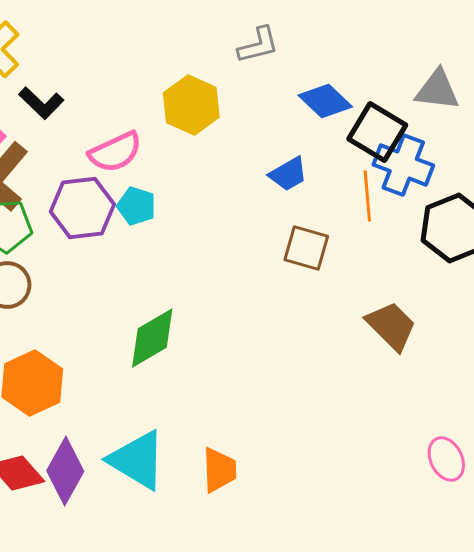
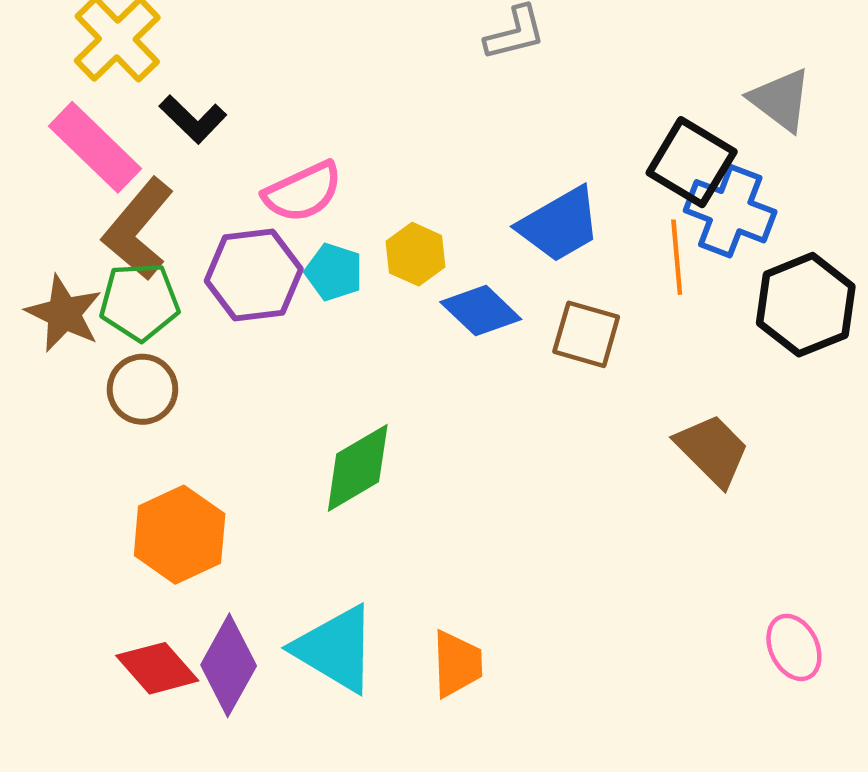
gray triangle: (437, 90) -> (781, 100), turned 30
blue diamond: (325, 101) -> (481, 311), moved
yellow hexagon: (191, 105) -> (416, 254), moved, size x0.7
blue trapezoid: (288, 174) -> (559, 225), size x1.5

